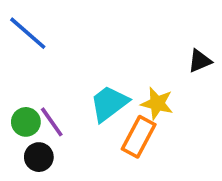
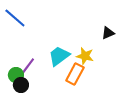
green circle: (26, 122) -> (16, 75), moved
purple line: (52, 122) -> (28, 66), turned 72

